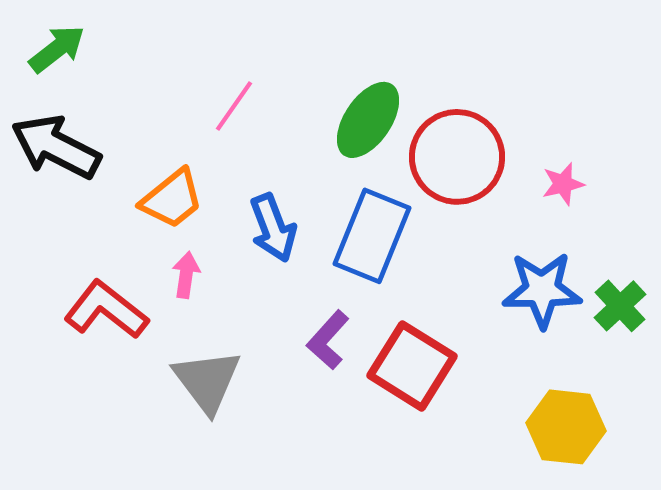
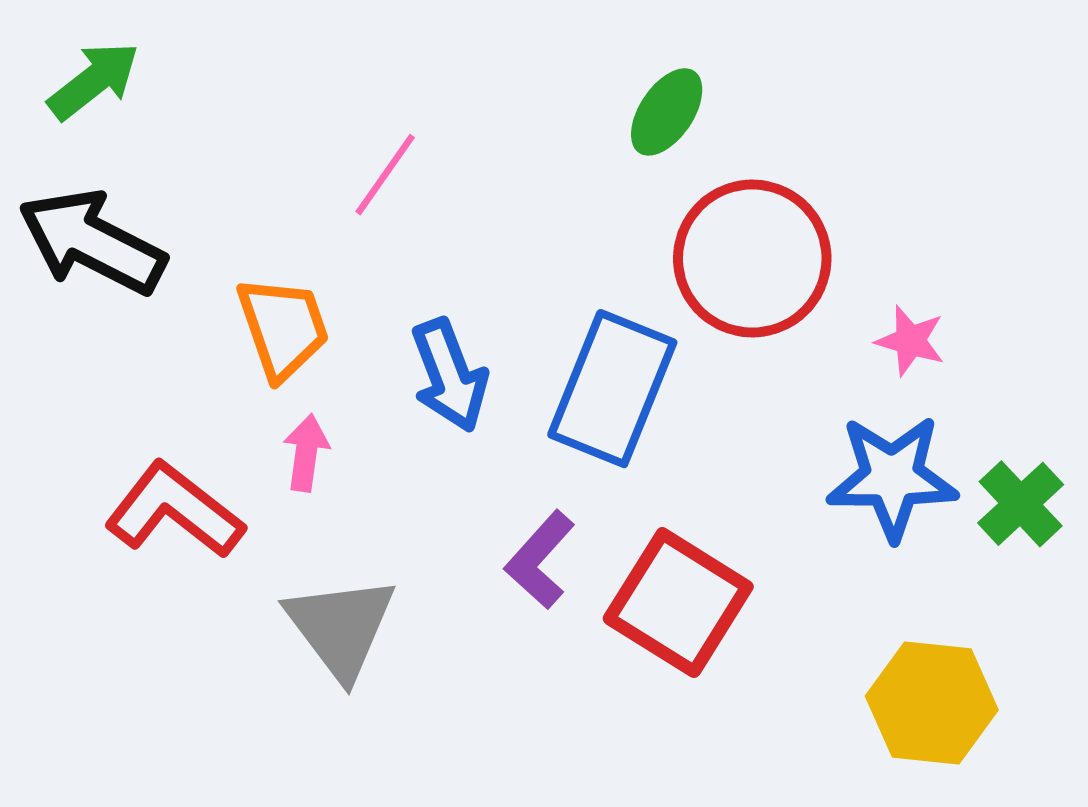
green ellipse: (368, 120) -> (667, 112), moved, size x0.7
pink star: (563, 184) -> (910, 341), moved, turned 30
orange trapezoid: (172, 199) -> (283, 328), turned -70

